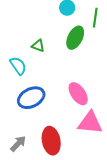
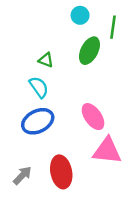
cyan semicircle: (18, 66) -> (39, 87), moved

